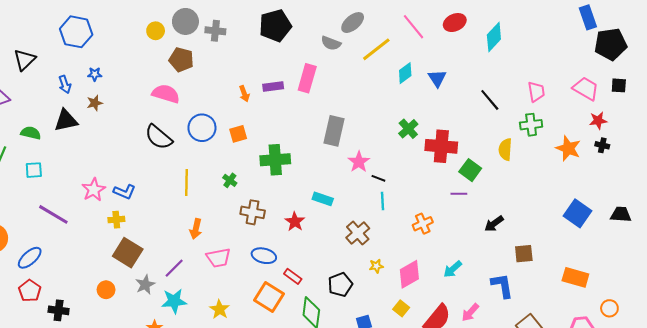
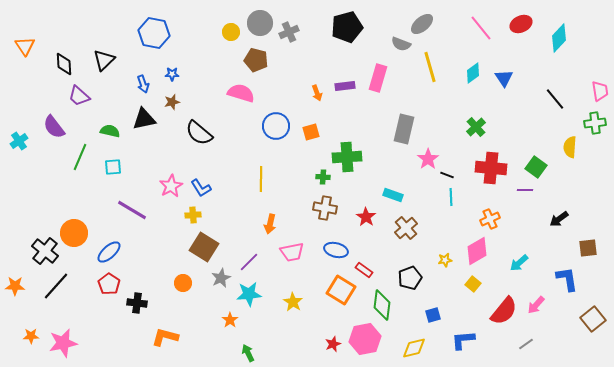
gray cross: (215, 31) -> (289, 32), turned -30
yellow line: (376, 49) -> (430, 67), moved, turned -68
black semicircle: (159, 137) -> (199, 133), moved
red cross: (441, 146) -> (491, 168), moved
green cross: (230, 180) -> (323, 177), moved, turned -32
blue L-shape: (125, 192) -> (201, 188), turned 35
brown cross: (358, 233) -> (406, 228), moved
pink diamond: (409, 274) -> (477, 251), moved
yellow square: (401, 308) -> (473, 284), moved

